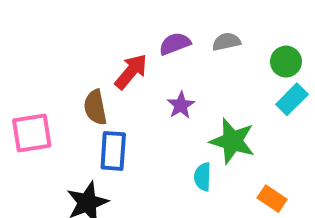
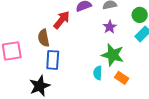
purple star: (181, 105) -> (110, 27), moved
orange rectangle: (272, 199) -> (122, 78), moved

